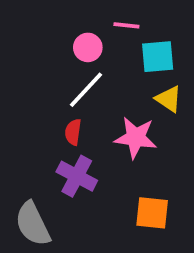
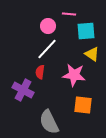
purple cross: (77, 176) -> (23, 90), moved
orange square: (152, 213) -> (83, 105), moved
gray semicircle: (33, 224) -> (49, 122), moved

